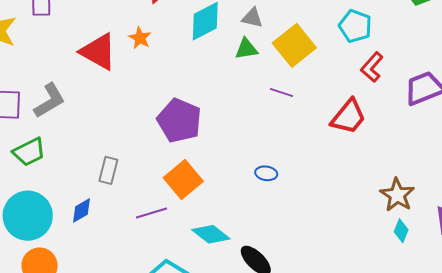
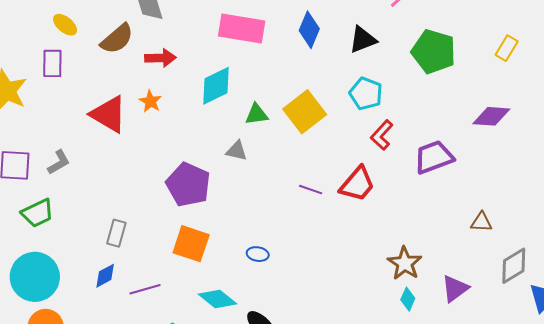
gray triangle: (252, 18) -> (237, 151), moved
purple line: (282, 93) -> (311, 190), moved
gray L-shape: (50, 101) -> (59, 162), size x0.7
blue ellipse: (266, 173) -> (258, 254), moved
orange square: (183, 179) -> (191, 244), turned -33
blue diamond: (82, 210) -> (105, 276), moved
purple line: (151, 213) -> (145, 289), moved

